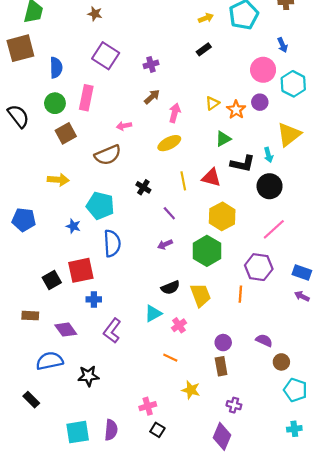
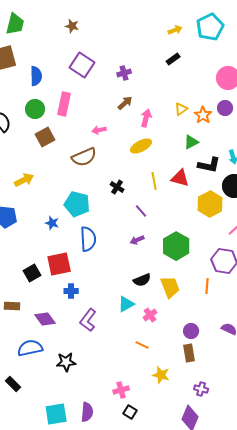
yellow arrow: (58, 180) -> (24, 180), moved, turned -30
yellow hexagon: (222, 216) -> (210, 204), moved

